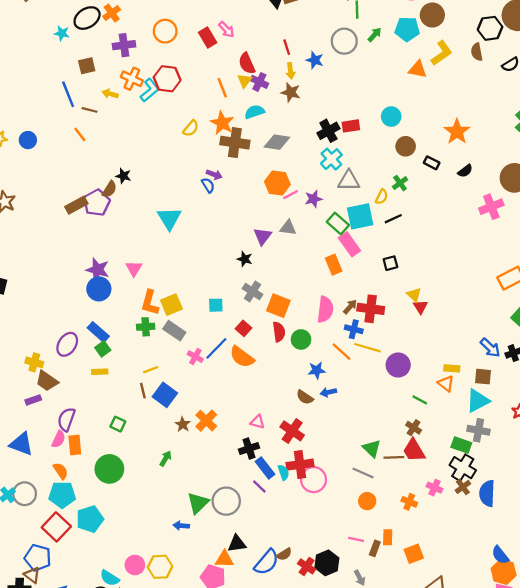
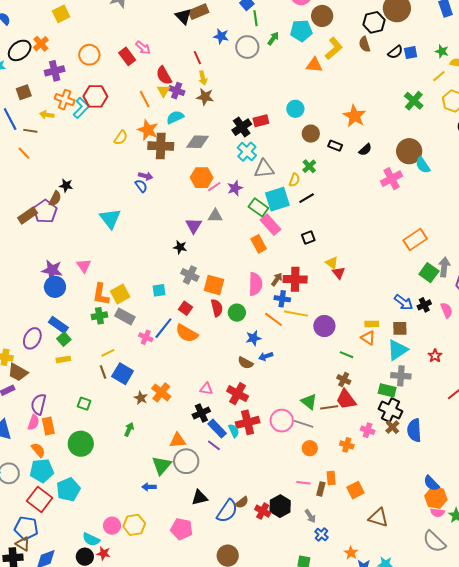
blue star: (315, 60) -> (221, 36), moved
pink circle: (313, 480) -> (282, 421), moved
orange triangle: (224, 559) -> (178, 440), moved

